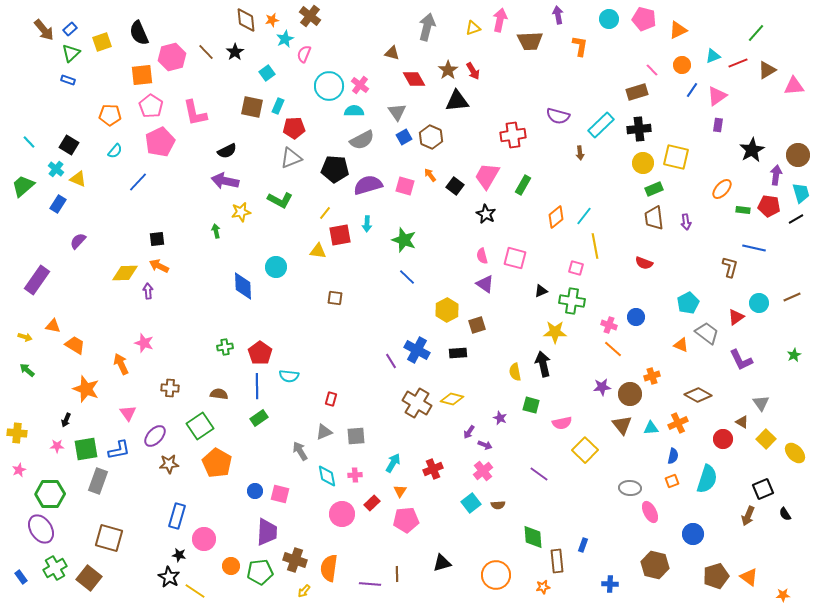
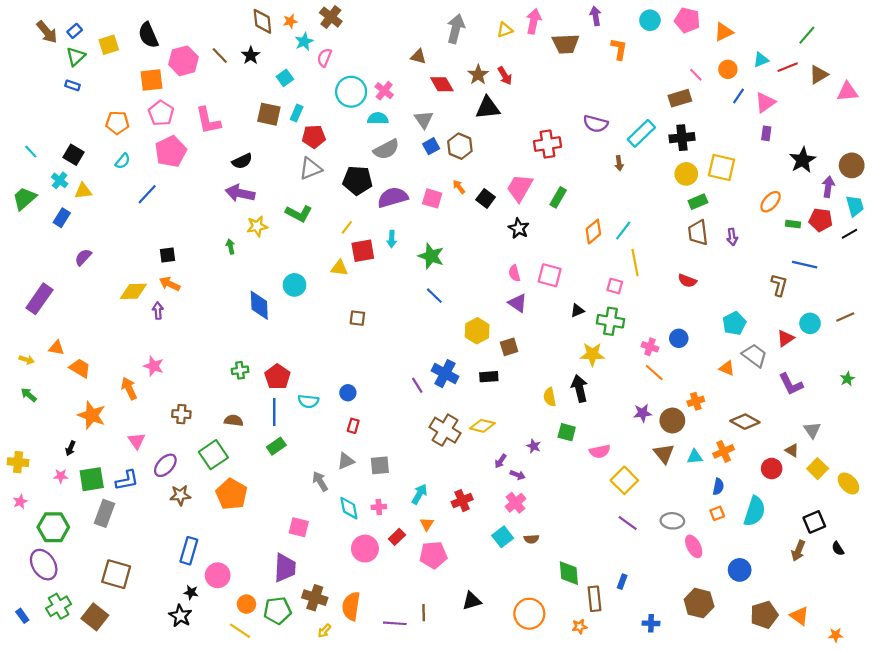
yellow triangle: (78, 179) -> (83, 191), turned -30
purple line: (539, 474) -> (628, 523), moved
blue circle: (255, 491) -> (348, 393), moved
yellow line: (195, 591) -> (240, 631), moved

